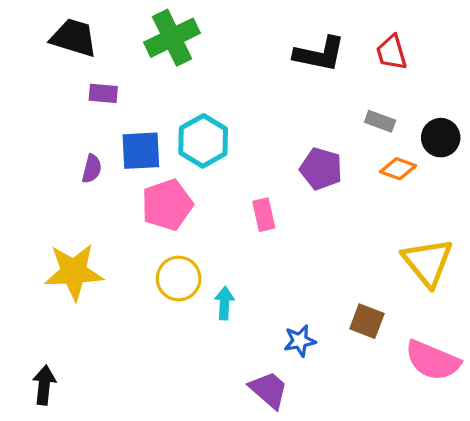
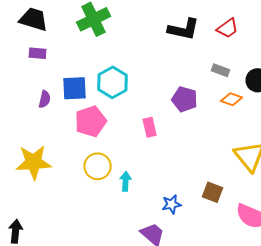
red trapezoid: (392, 52) -> (228, 28), turned -110
purple rectangle: (103, 93) -> (38, 53), moved

